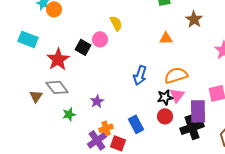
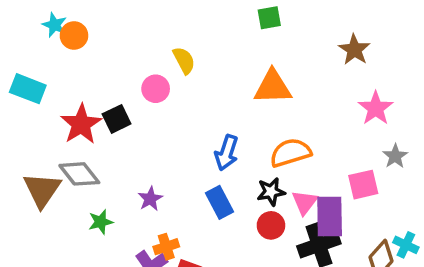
brown star: (194, 19) -> (354, 50), moved
orange triangle: (166, 38) -> (273, 87), size x1.6
black square: (83, 47) -> (117, 119), moved, turned 35
pink triangle: (177, 95) -> (305, 202), moved
brown triangle: (36, 96) -> (42, 190), size x1.6
blue rectangle: (136, 124) -> (220, 202), moved

